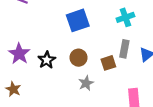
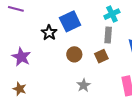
gray rectangle: (124, 49) -> (108, 35), moved
black star: (47, 60) -> (49, 33), moved
gray star: (86, 83) -> (84, 85), moved

